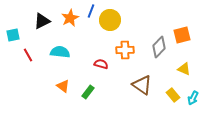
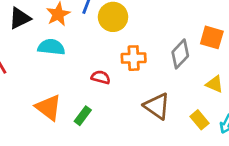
orange square: (182, 35) -> (212, 37), turned 30
cyan semicircle: (60, 52) -> (51, 47), moved
orange triangle: (63, 86) -> (49, 107), size x1.5

